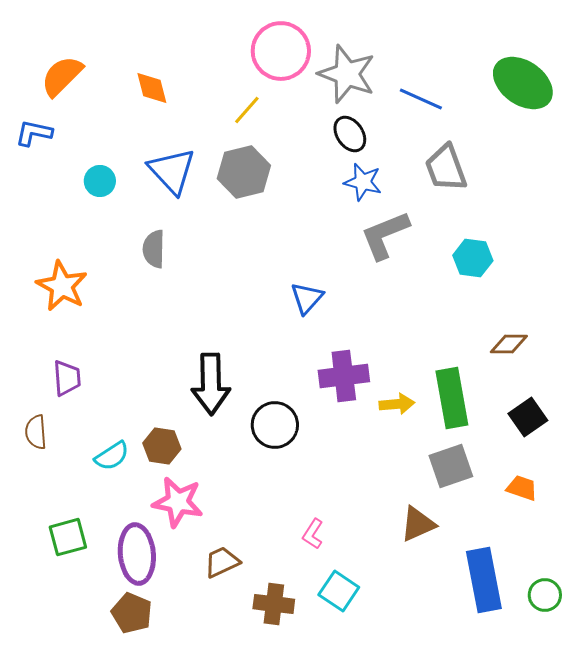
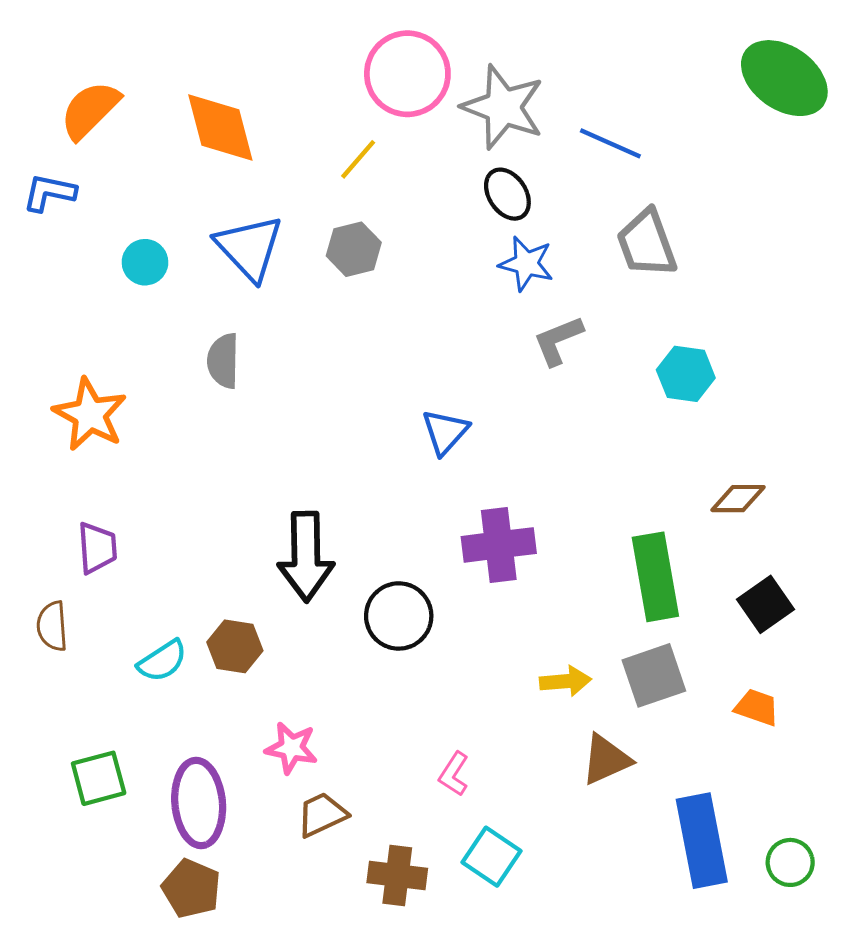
green ellipse: (523, 83) -> (784, 78), moved
orange diamond: (152, 88) -> (220, 127), size x1.5
gray hexagon: (244, 172) -> (354, 249), size x0.7
gray L-shape: (385, 235) -> (558, 341), size x0.7
yellow arrow: (397, 404) -> (565, 681), moved
pink star: (178, 502) -> (291, 748), moved, size x0.7

